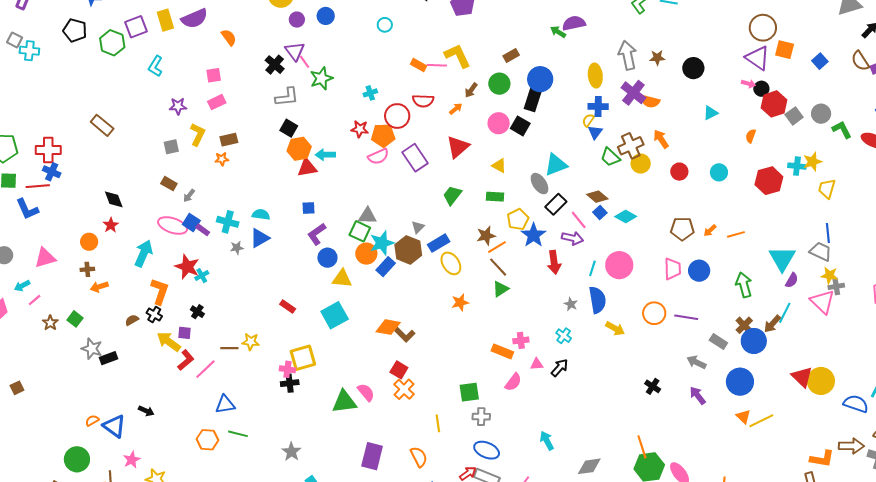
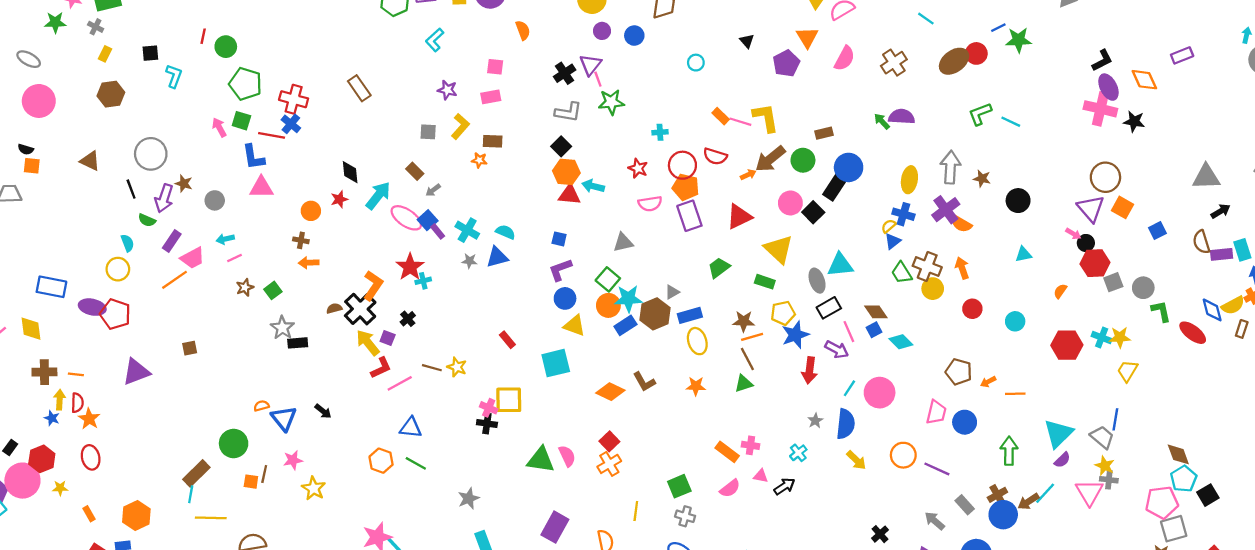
brown arrow: (471, 90) -> (770, 159), size x1.8
orange pentagon: (383, 135) -> (686, 187), moved
brown cross: (631, 146) -> (927, 267), turned 30
yellow triangle: (499, 166) -> (779, 249), size x1.8
gray triangle: (367, 216) -> (623, 243), moved, turned -30
cyan arrow: (144, 253) -> (378, 196), moved
pink triangle: (45, 258) -> (261, 187), moved
black cross: (154, 314) -> (360, 309), size x1.8
brown L-shape: (404, 335) -> (644, 382), moved
green square: (469, 392) -> (679, 486), turned -30

